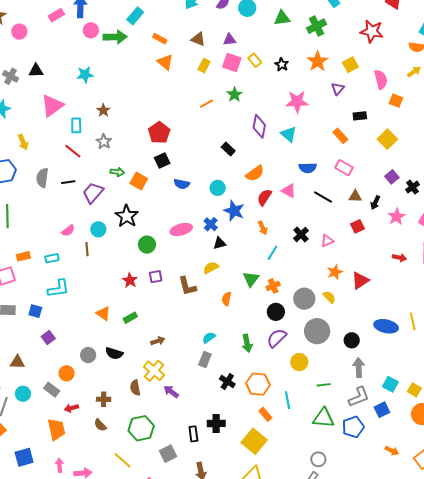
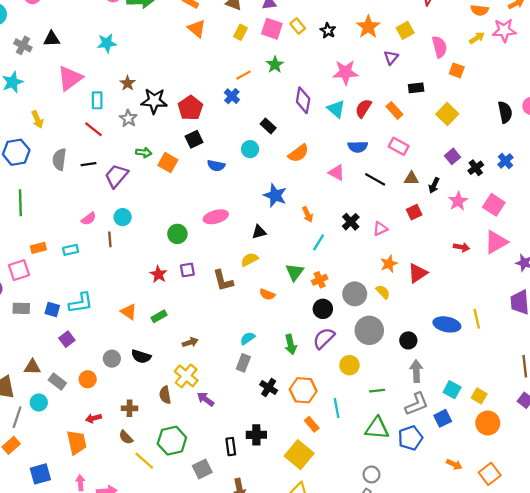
cyan circle: (218, 188) -> (250, 149), moved
red semicircle: (264, 197) -> (363, 108), moved
black star: (127, 216) -> (154, 101), moved, turned -30
blue cross: (211, 224) -> (232, 96), moved
cyan L-shape: (58, 289) -> (81, 303), moved
orange semicircle: (226, 299) -> (267, 294), turned -80
gray rectangle: (52, 390) -> (57, 382), moved
yellow line: (122, 460) -> (144, 461), moved

